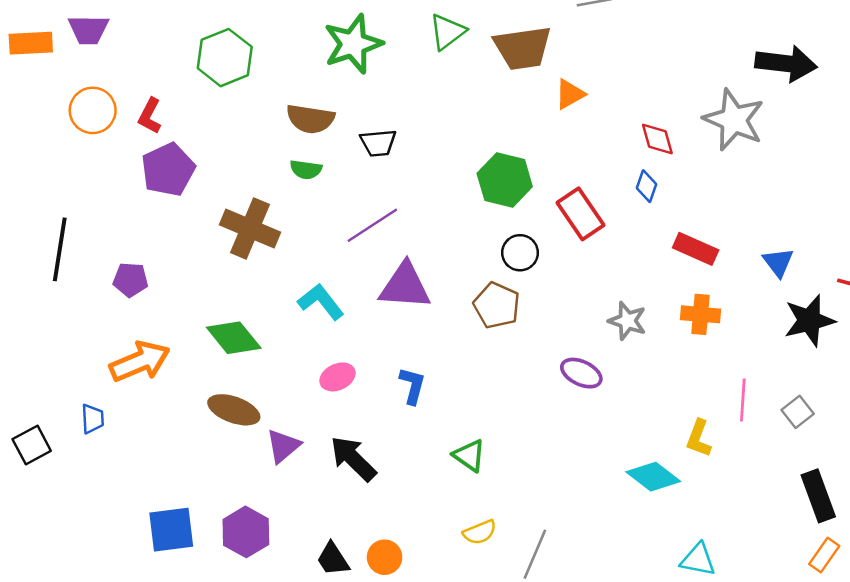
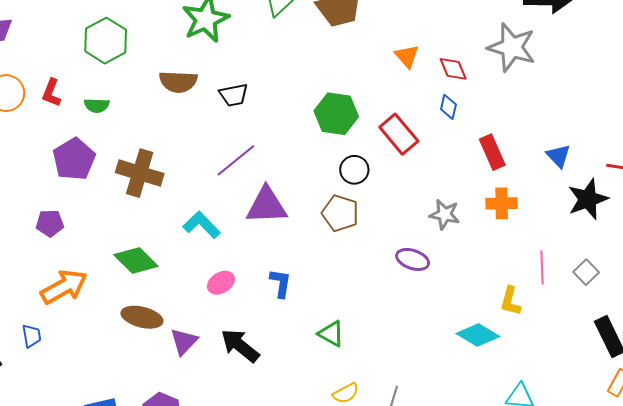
orange triangle: (570, 94) -> (407, 56), moved, turned -36
purple pentagon: (168, 170) -> (74, 159), moved
green semicircle: (306, 170) -> (97, 105), moved
red rectangle: (696, 249) -> (492, 152), turned 48

